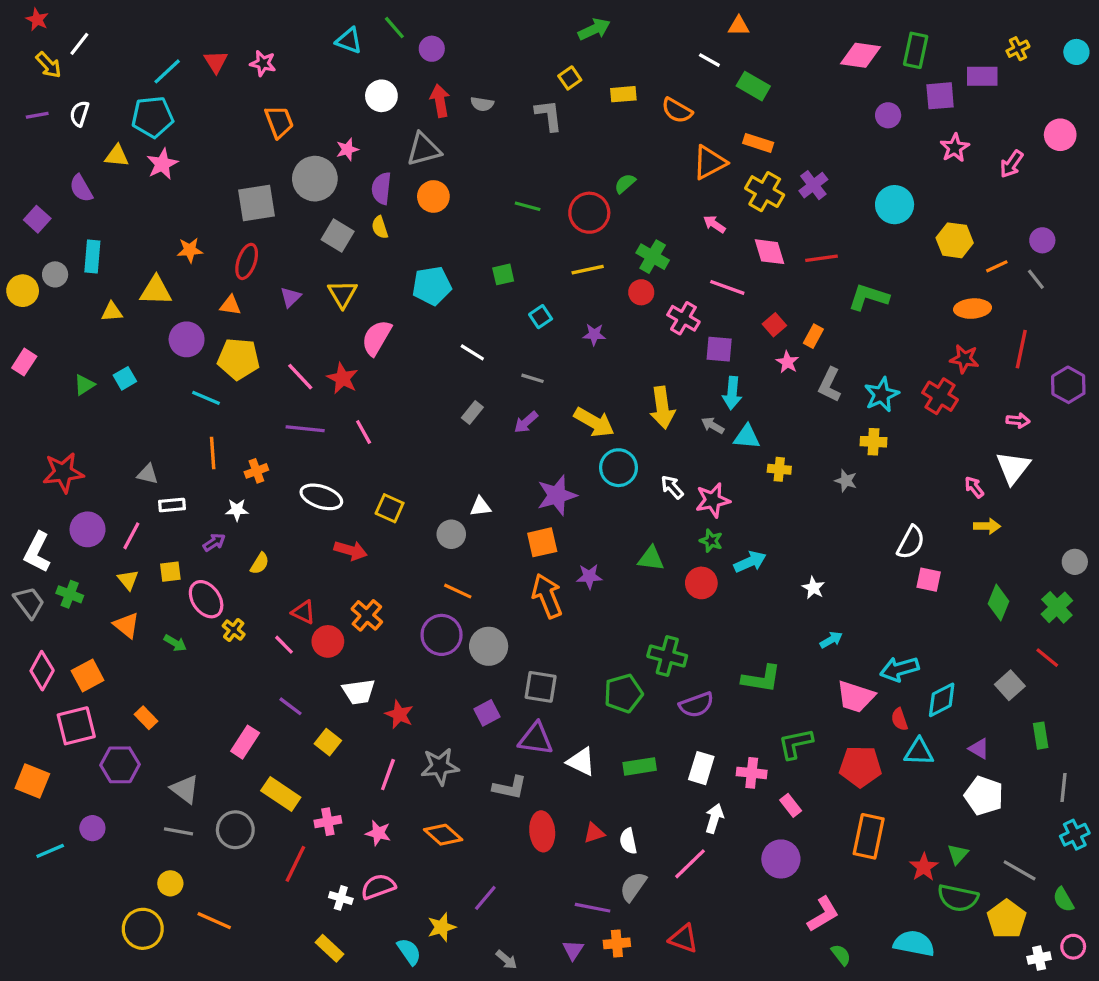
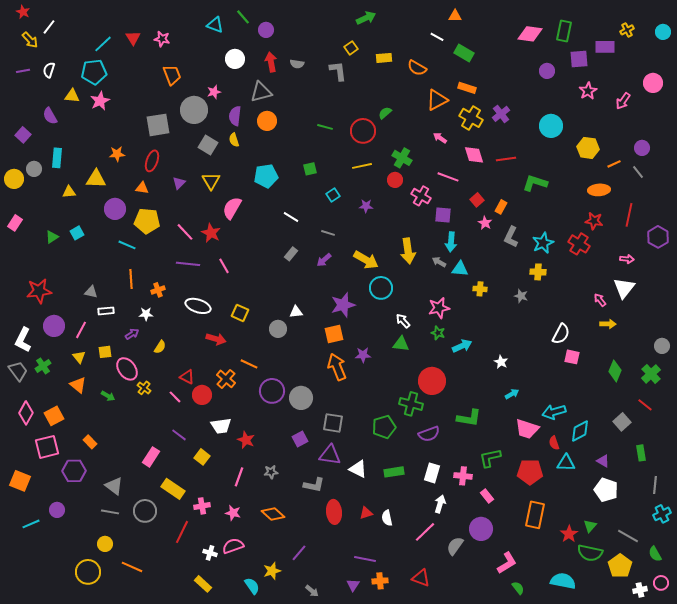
white arrow: (672, 487) -> (403, 321), moved
red circle: (701, 583) -> (432, 381), moved, size x1.4
orange line: (458, 591) -> (249, 364), moved
green cross: (70, 594) -> (43, 366), turned 35
gray star: (440, 766) -> (271, 472), size x0.6
gray semicircle: (633, 887) -> (455, 546), moved

